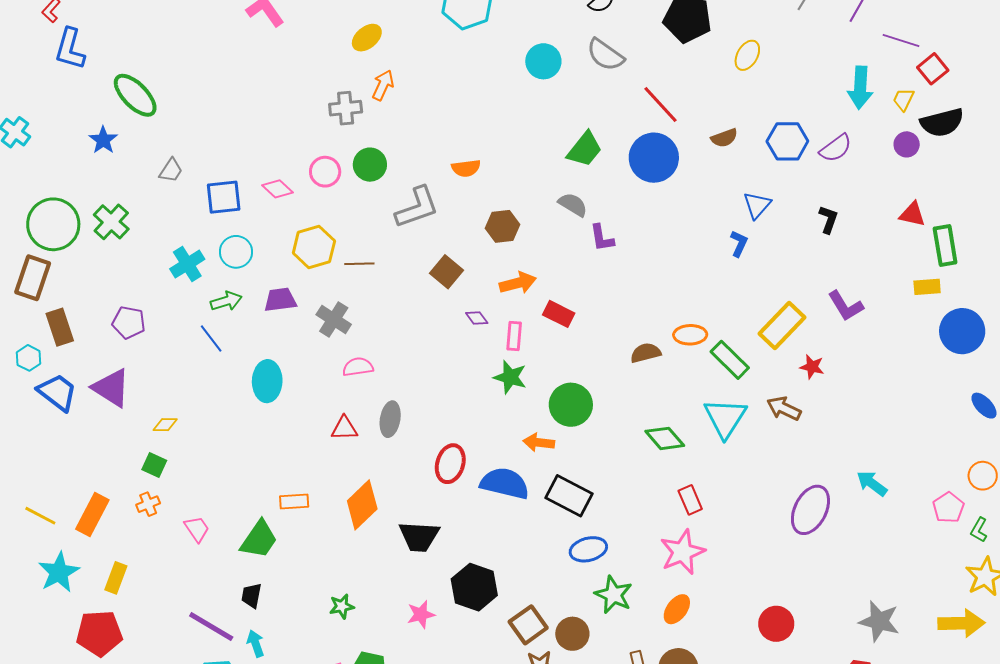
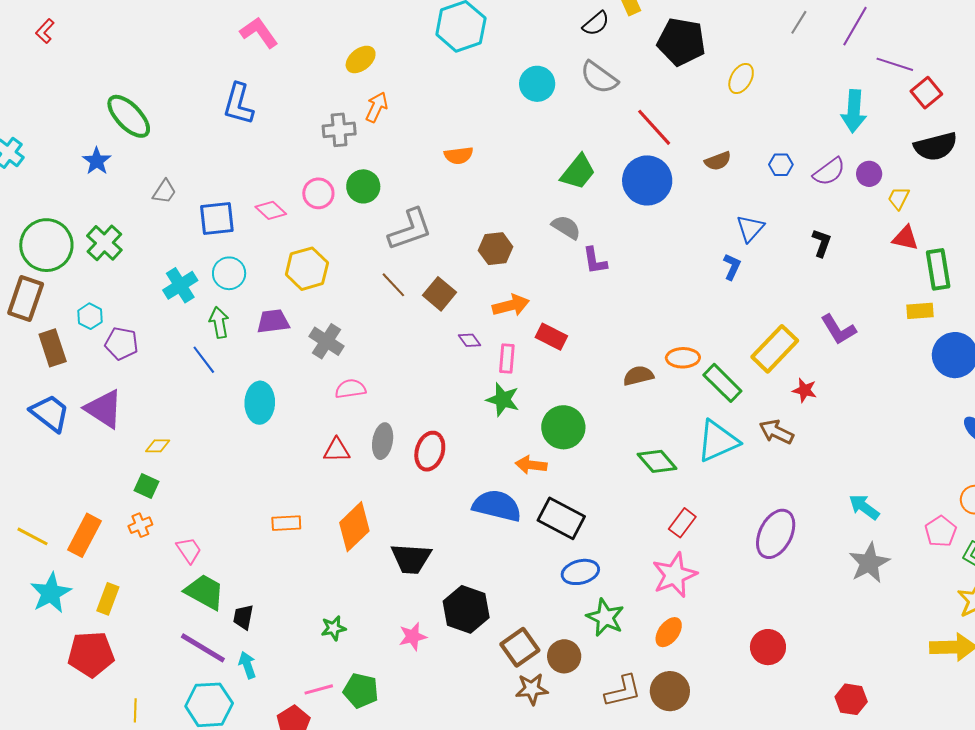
blue L-shape: (70, 49) -> (238, 104), moved
yellow trapezoid: (903, 99) -> (899, 198), moved
blue hexagon: (787, 141) -> (781, 165), size x0.6
purple circle: (907, 144) -> (869, 174), moved
orange semicircle: (466, 168) -> (459, 155), moved
brown line: (359, 264) -> (393, 285), moved, turned 48
green arrow: (226, 301) -> (219, 322), turned -84
cyan hexagon: (29, 358) -> (90, 316), moved
cyan triangle: (725, 418) -> (718, 441), turned 33
red ellipse: (450, 464) -> (430, 451), moved
red rectangle: (690, 500) -> (682, 523), turned 60
purple ellipse: (810, 510) -> (776, 534), moved
green trapezoid: (259, 539) -> (205, 592), moved, turned -96
gray star: (879, 621) -> (869, 563), moved, turned 30

